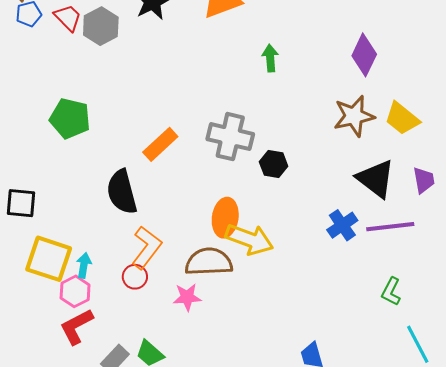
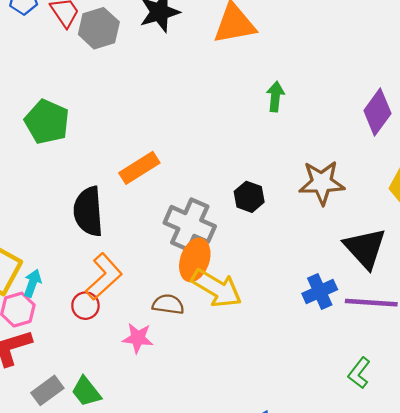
brown star: (354, 116) -> (322, 183), moved
gray cross: (230, 137) -> (190, 224), moved
black hexagon: (274, 164) -> (249, 197), moved
brown semicircle: (209, 262) -> (168, 304), size x0.6

